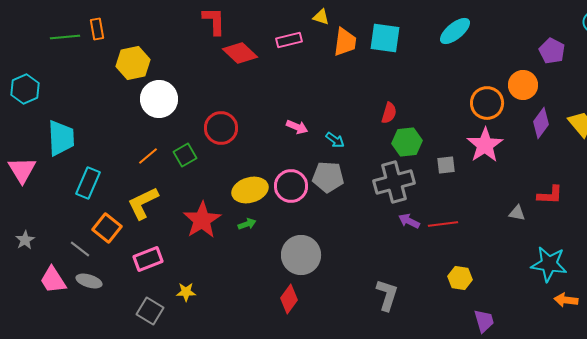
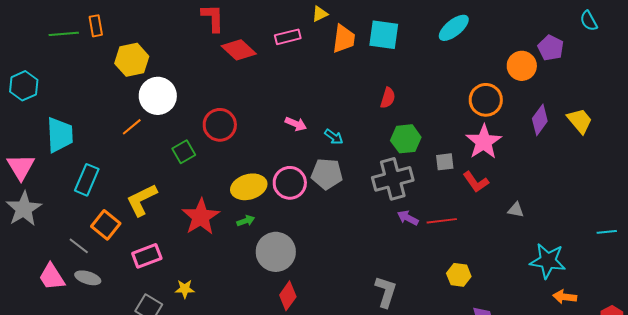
yellow triangle: (321, 17) -> (320, 14), turned -42
orange circle: (523, 85) -> (522, 66), moved
red semicircle: (389, 113) -> (388, 98), moved
orange line: (148, 156) -> (132, 127), moved
red L-shape: (550, 195) -> (476, 182), moved, turned 52
gray star: (25, 240) -> (24, 209), moved, size x1.8
gray circle: (301, 255) -> (276, 252), moved

